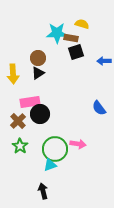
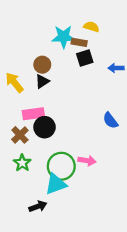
yellow arrow: (13, 74) -> (14, 83), turned 144
cyan triangle: (50, 165) -> (56, 184), size x1.5
black arrow: (43, 191) -> (38, 206), moved, turned 84

